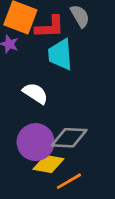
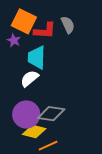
cyan trapezoid: (60, 54) -> (37, 58), moved
white semicircle: (35, 93) -> (29, 78), turned -78

